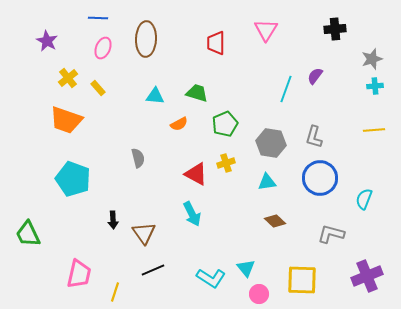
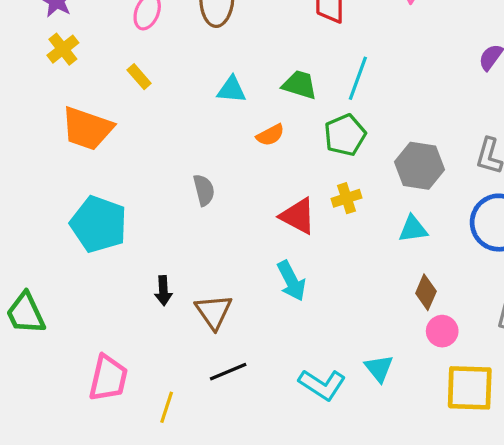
yellow cross: (68, 78) -> (63, 49), moved
cyan line: (286, 89) -> (358, 78), moved
brown diamond: (275, 221) -> (426, 292), turned 70
pink circle: (259, 294) -> (442, 331), moved

